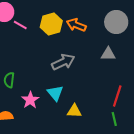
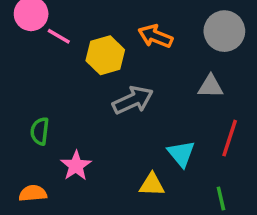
yellow hexagon: (51, 24) -> (105, 55), moved
cyan triangle: (55, 93) -> (181, 154), moved
red line: (117, 96) -> (230, 138), moved

